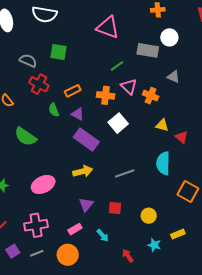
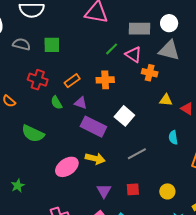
white circle: (169, 37) -> (169, 23), moved
gray semicircle: (28, 61) -> (22, 44), moved
gray triangle: (173, 77) -> (169, 50), size x1.6
pink triangle: (129, 87) -> (133, 54), moved
white square: (118, 123) -> (124, 116), moved
cyan semicircle: (163, 163) -> (173, 137), size x0.6
yellow arrow: (83, 171) -> (95, 159), turned 36
pink ellipse: (43, 184) -> (67, 167), moved

